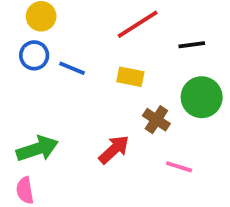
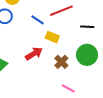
blue line: (72, 68) -> (38, 20), moved
red arrow: (114, 149) -> (34, 54), moved

